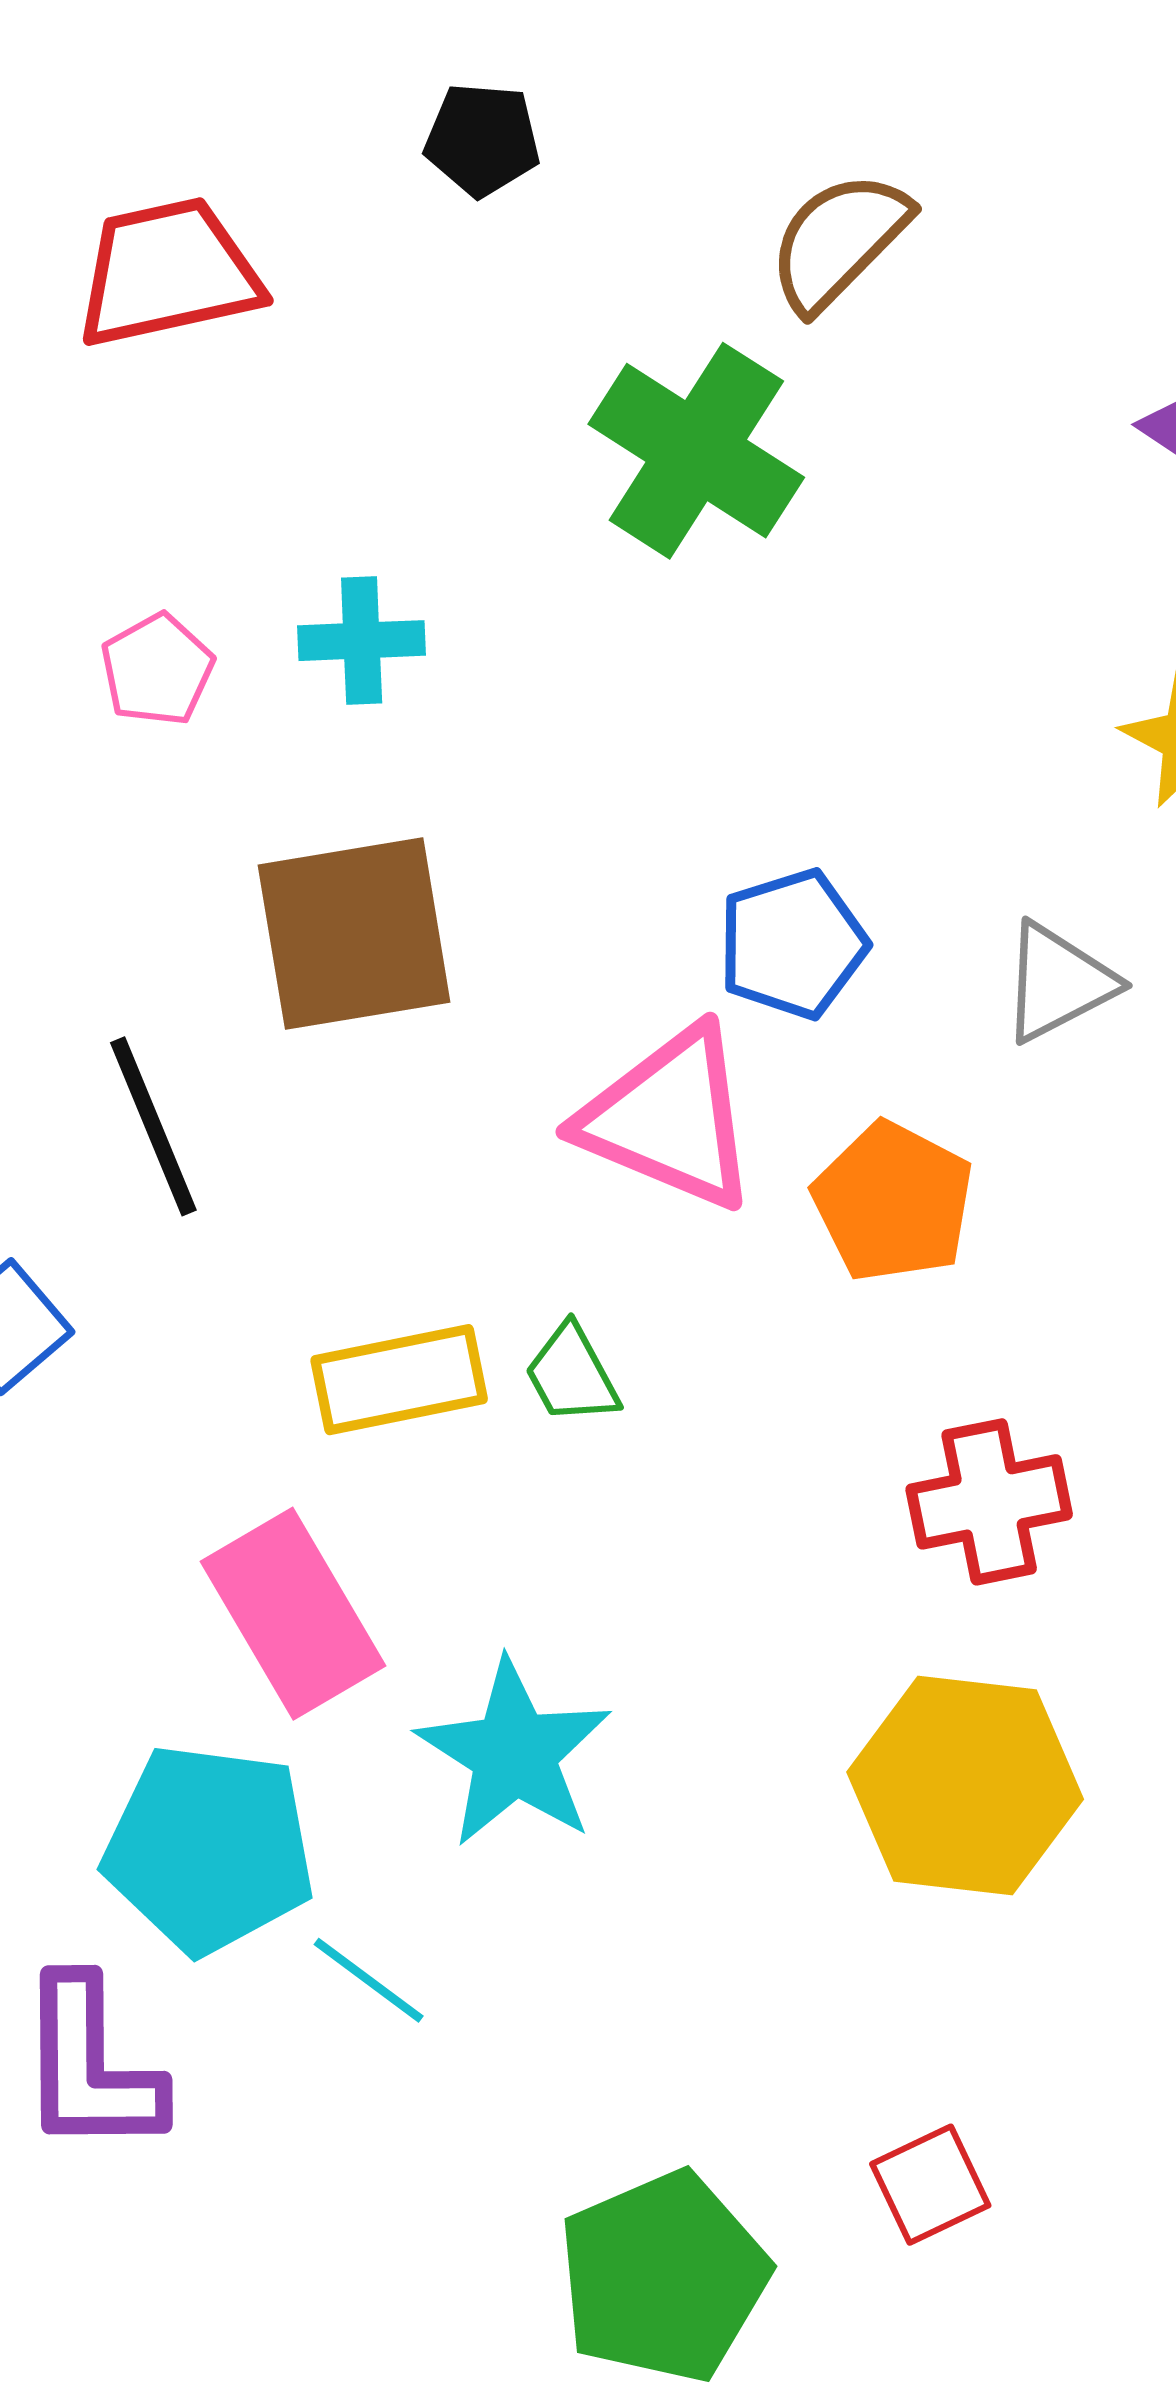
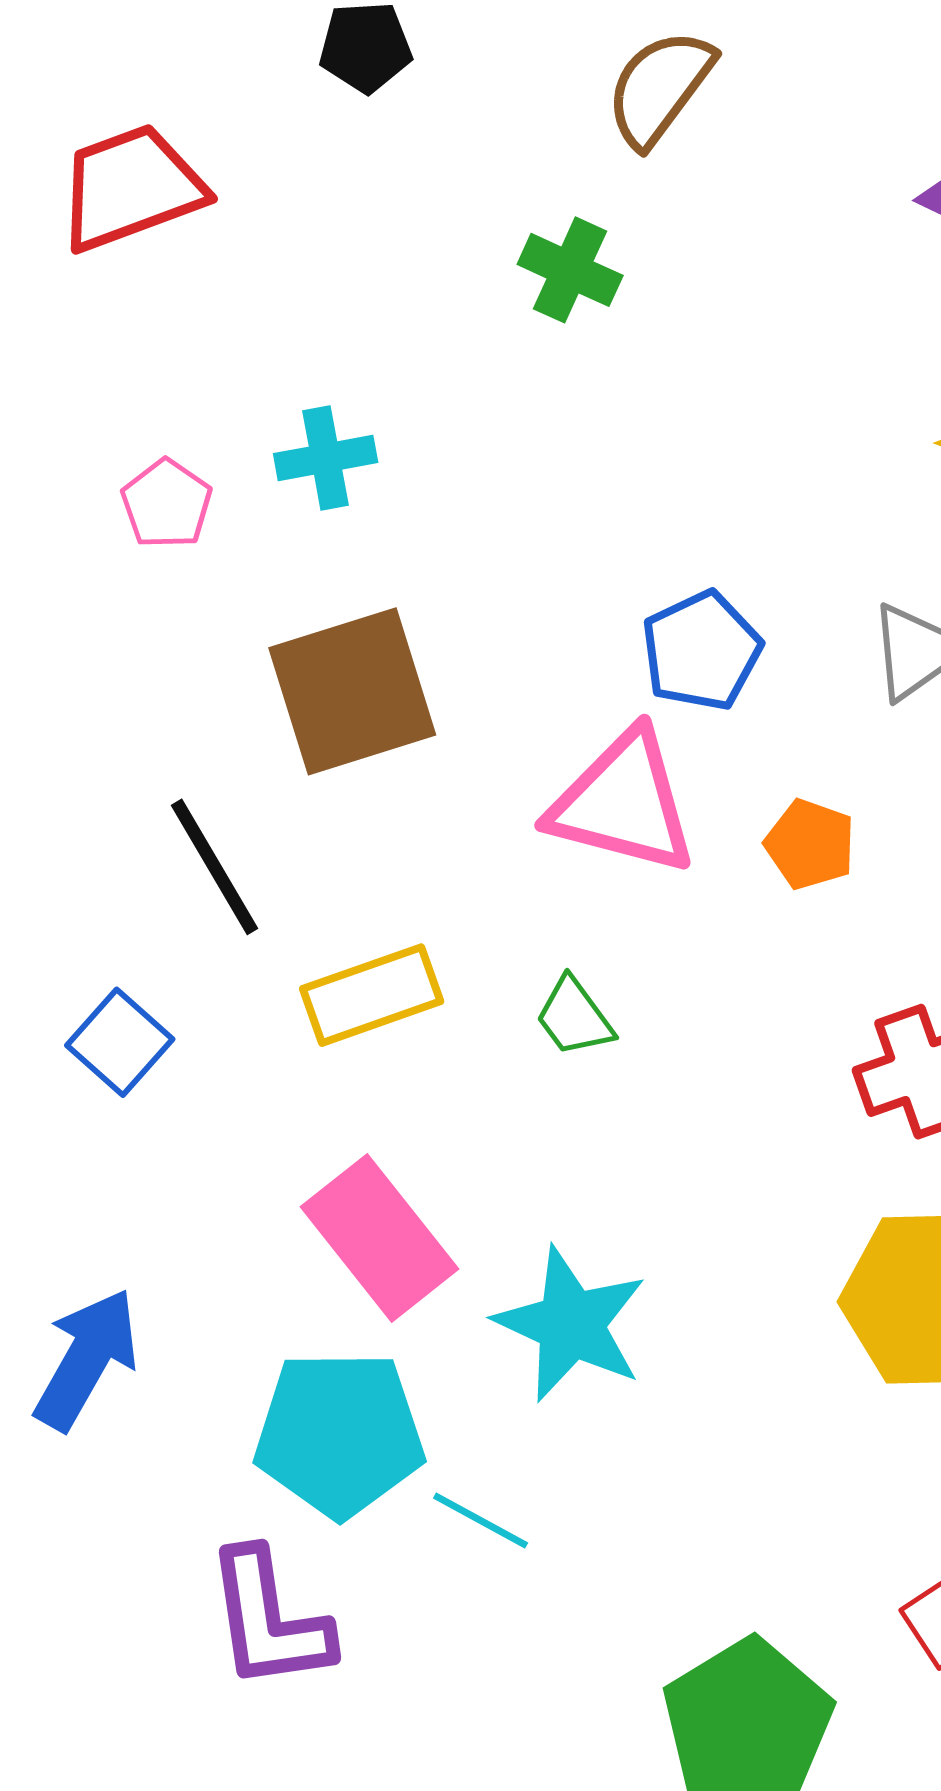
green cross: (696, 451) -> (570, 270), size x0.6
orange pentagon: (893, 1202) -> (810, 844), size x0.7
yellow rectangle: (399, 1380) -> (372, 995), moved

